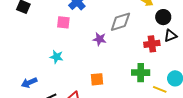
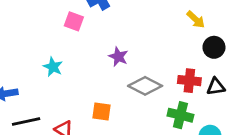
gray diamond: (120, 22) -> (145, 86), moved, turned 30
black triangle: (170, 36) -> (216, 87), moved
green cross: (141, 73) -> (180, 115), moved

